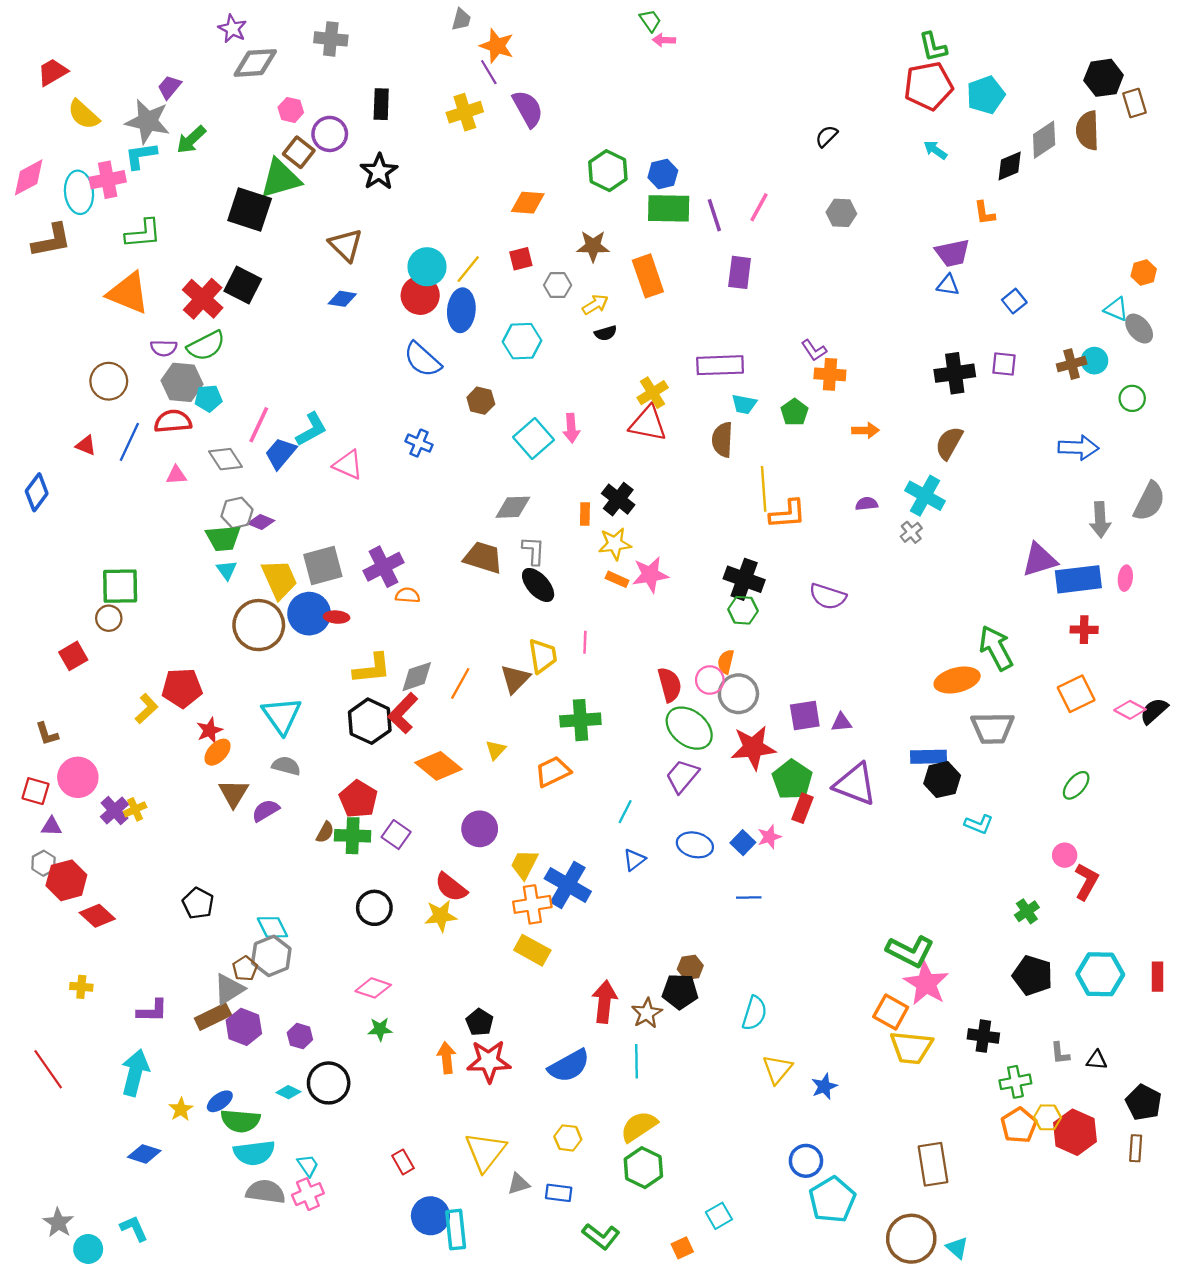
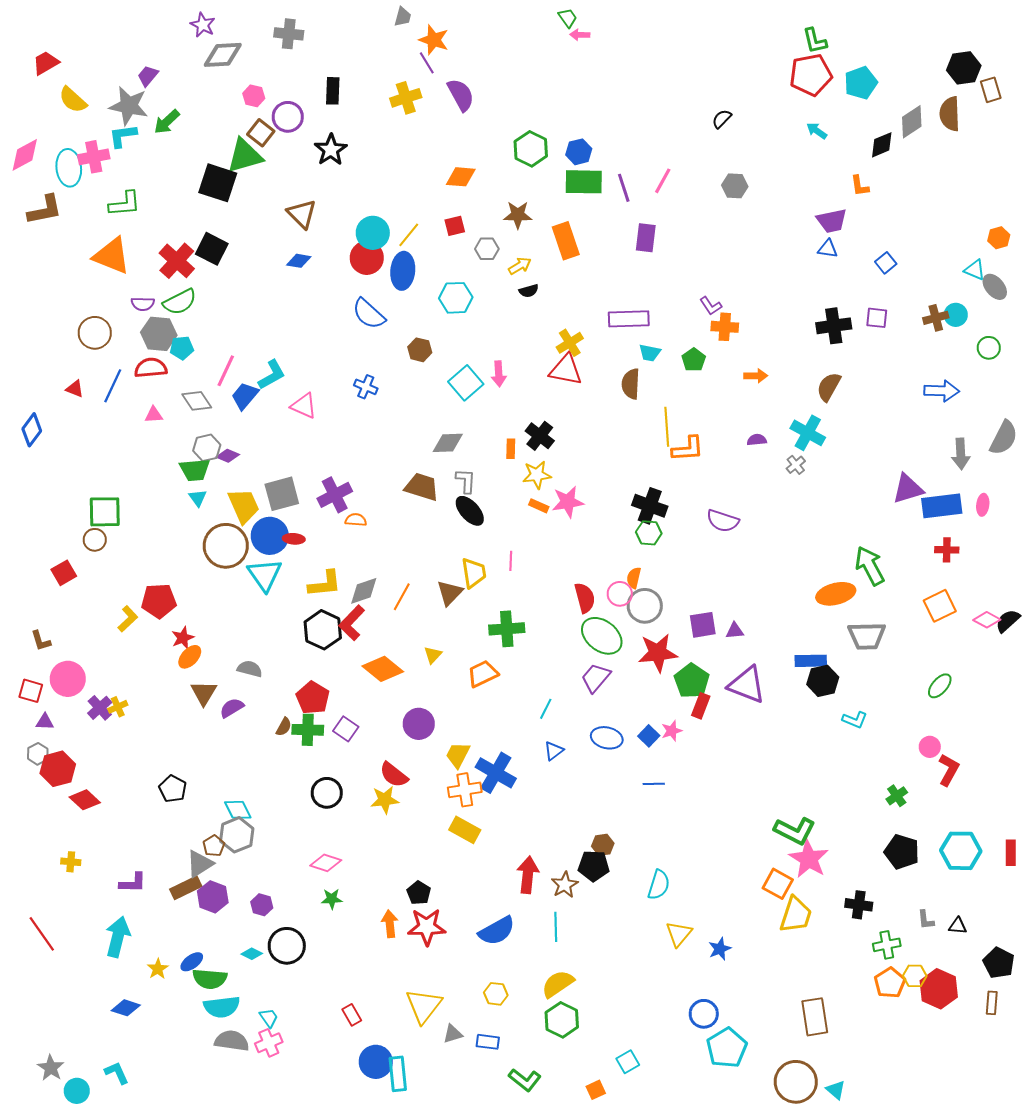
cyan triangle: (282, 716) -> (265, 575), moved
yellow trapezoid: (911, 1047) -> (796, 915), turned -78

